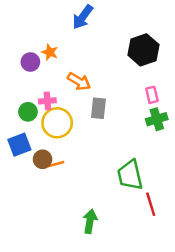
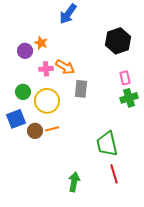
pink cross: (47, 101) -> (46, 69), moved
orange line: (56, 164) -> (52, 129), moved
red line: (151, 204) -> (114, 174), moved

